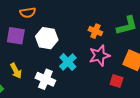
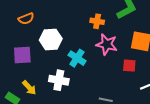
purple square: (16, 36) -> (22, 55), moved
pink star: (99, 55) -> (107, 44), turned -30
yellow arrow: (16, 71) -> (29, 88), moved

